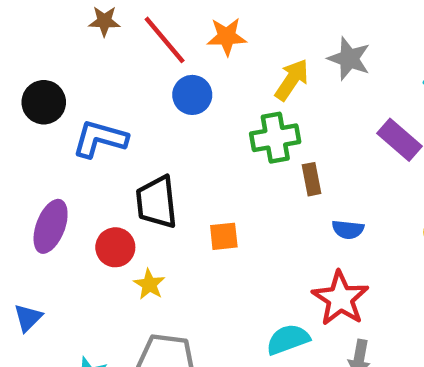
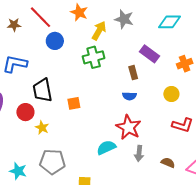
brown star: (104, 21) -> (14, 25), moved
orange star: (227, 37) -> (79, 12), moved, turned 30
brown rectangle: (311, 179) -> (133, 73), moved

